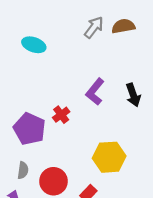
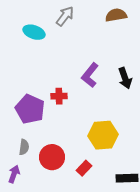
gray arrow: (94, 27) -> (65, 16), moved
red cross: (61, 115) -> (59, 96), turned 35

